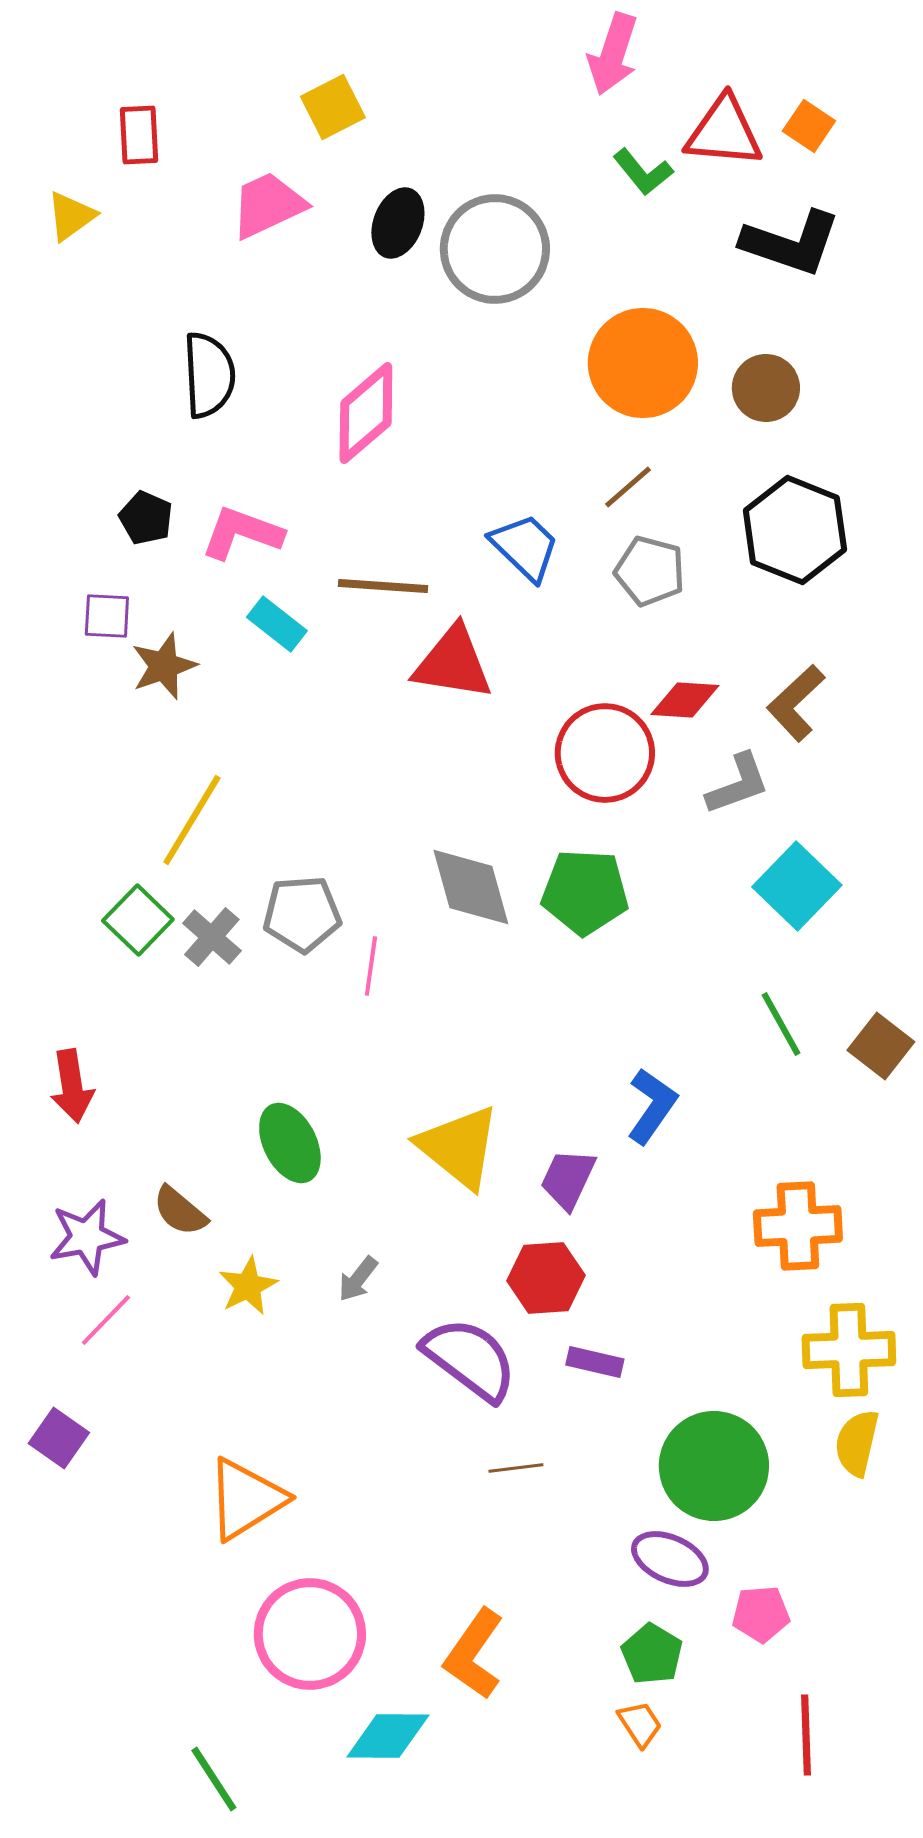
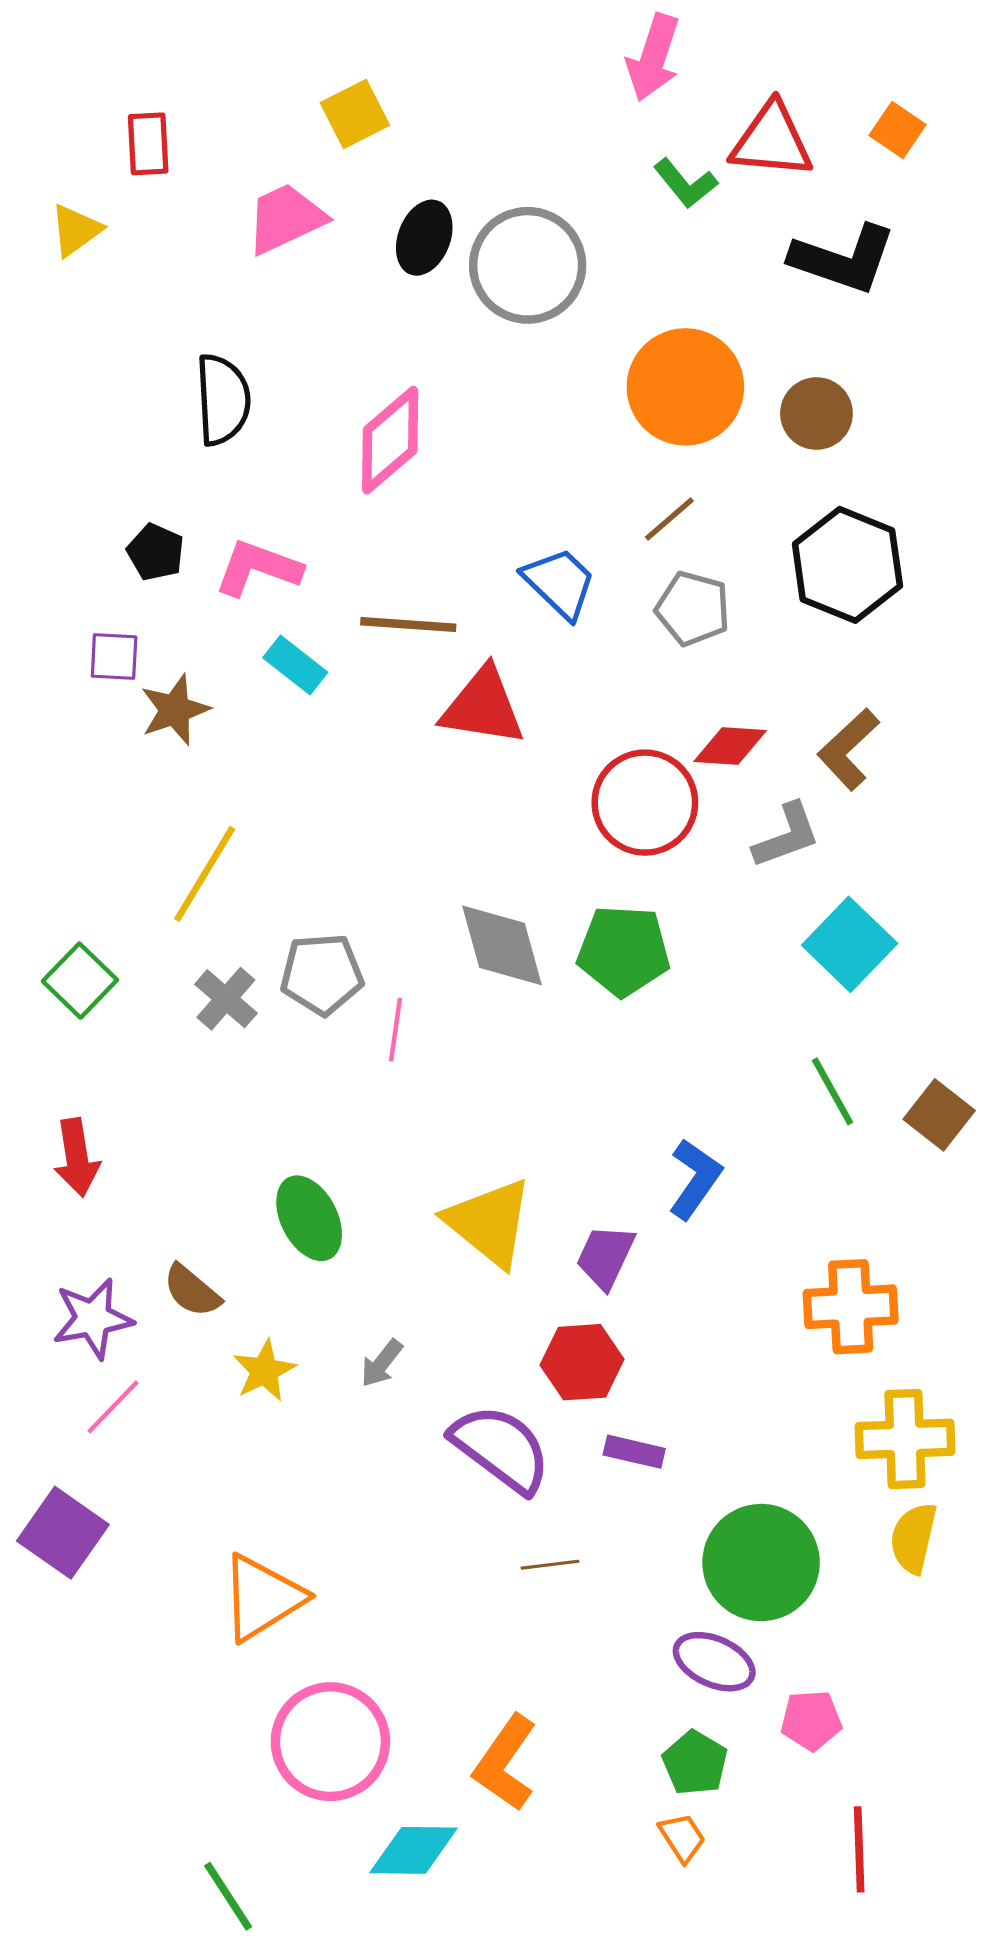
orange square: (809, 126) -> (897, 130), moved
green square: (138, 920) -> (80, 981), moved
purple square: (59, 1438) -> (63, 1533), size x1.4

